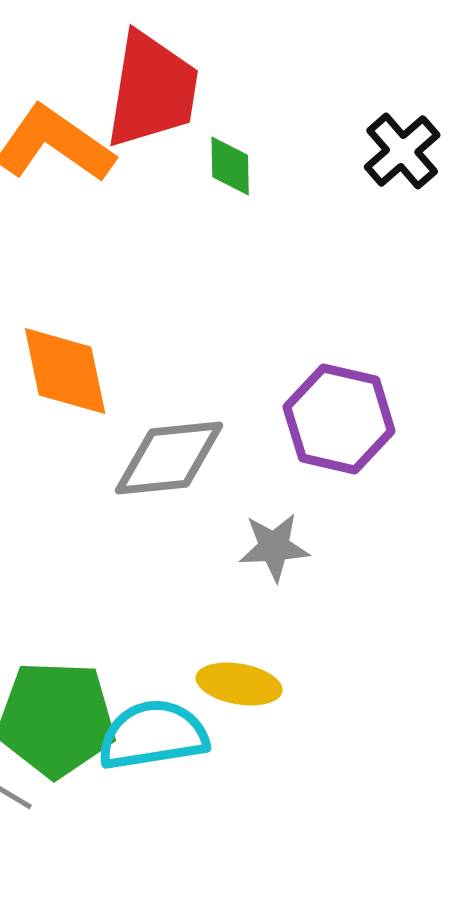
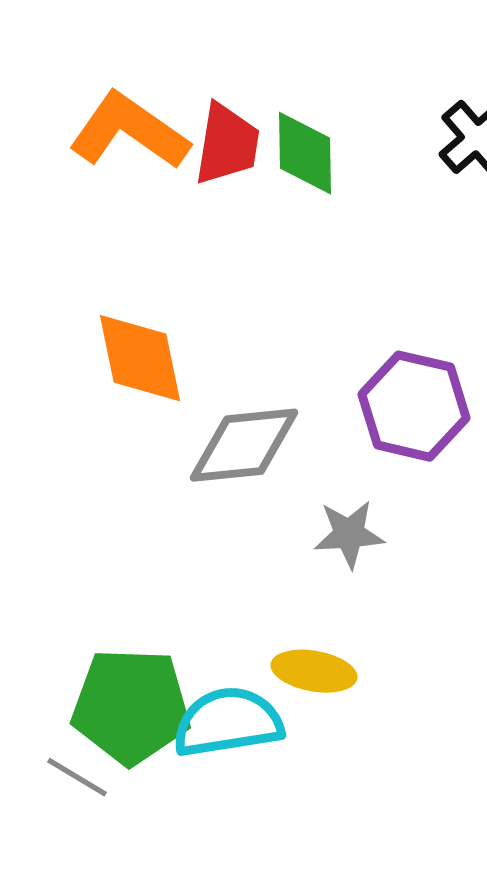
red trapezoid: (152, 90) -> (227, 144), moved, size x0.7
green diamond: (230, 166) -> (305, 153), size x1.4

